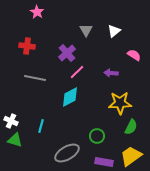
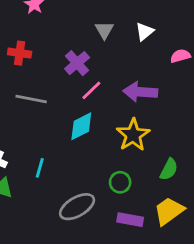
pink semicircle: (134, 55) -> (180, 56), moved, turned -48
purple arrow: (111, 73) -> (140, 92), size x1.6
yellow star: (120, 103) -> (133, 135), moved, turned -30

